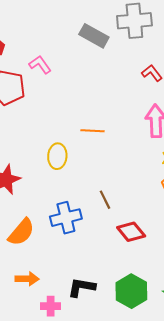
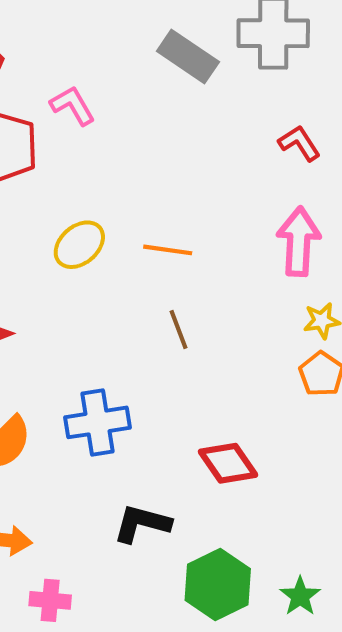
yellow ellipse: (57, 156) -> (79, 245), moved, turned 40
brown line: (105, 200) -> (179, 330), moved
black L-shape: (81, 287) -> (142, 523), moved

